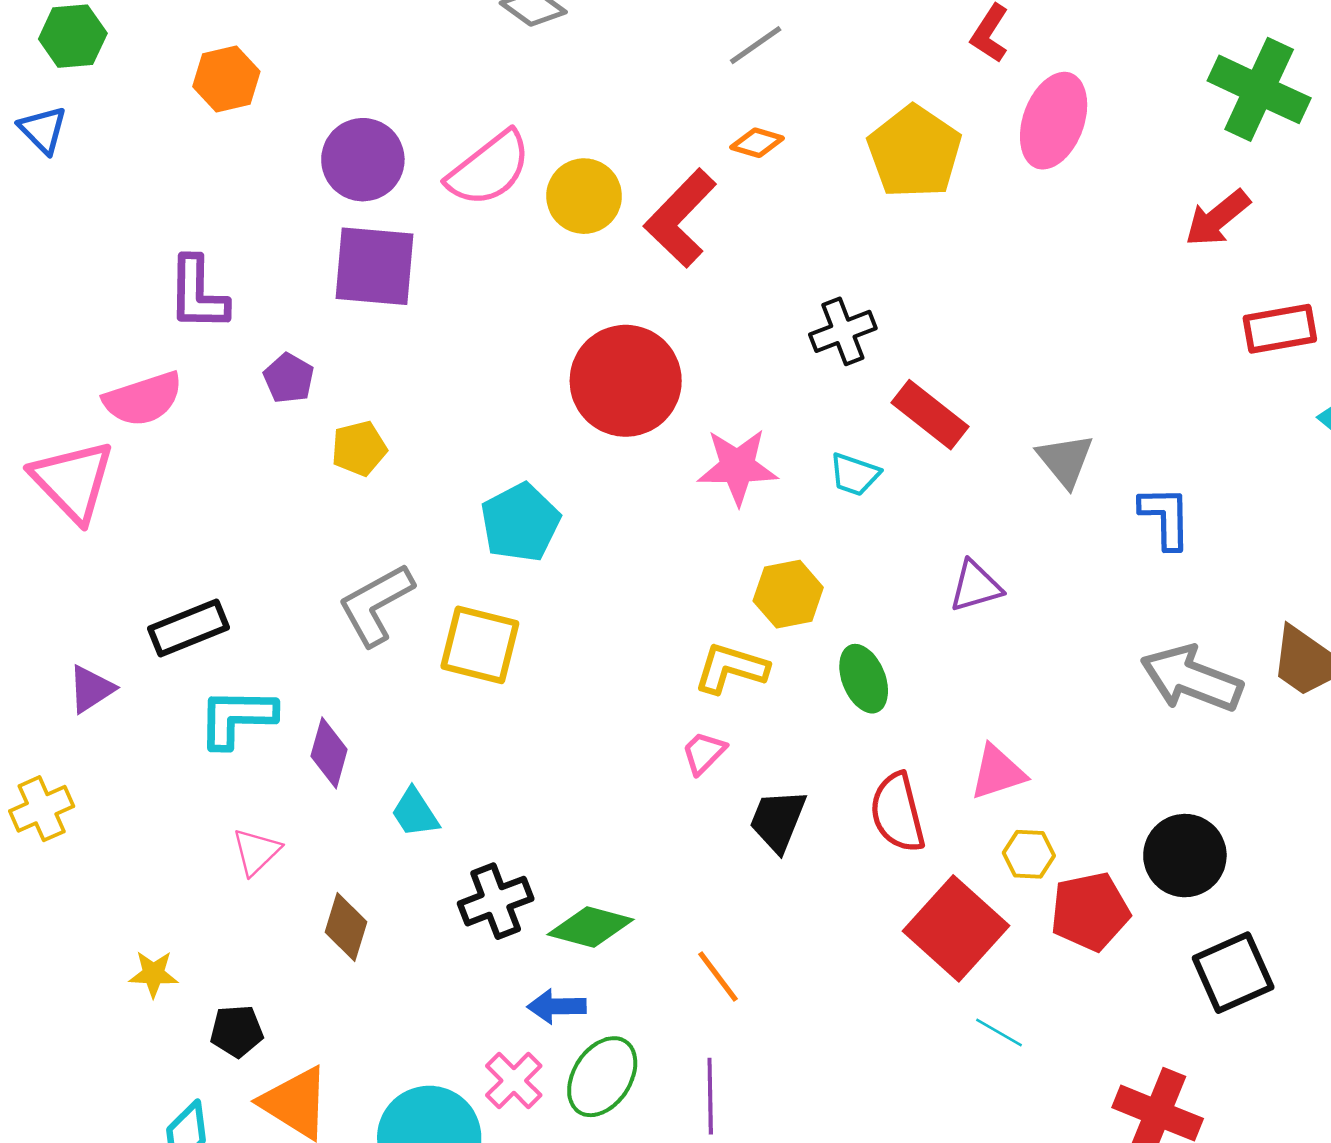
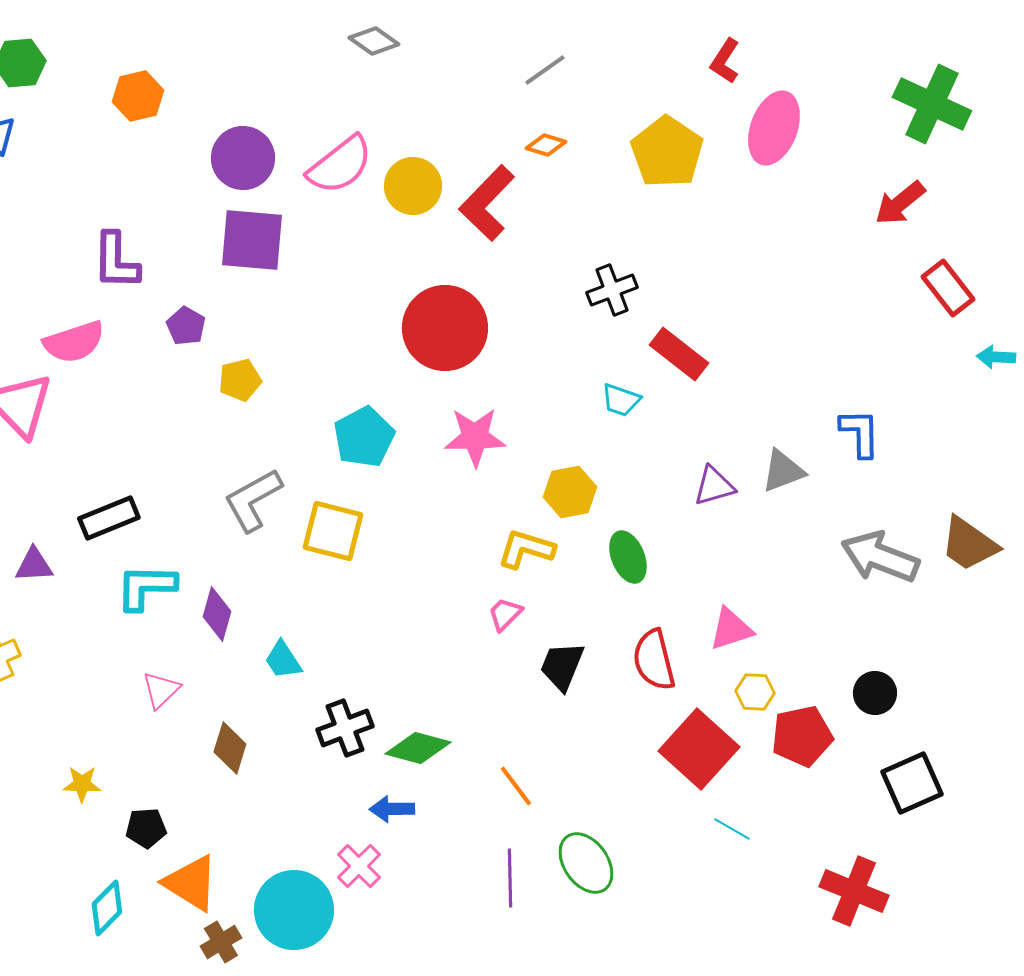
red rectangle: (1280, 329) -> (948, 288), turned 62
gray triangle: (1065, 460) -> (783, 471), moved, turned 48
pink star: (737, 467) -> (475, 437), moved
purple triangle: (91, 689) -> (34, 565), turned 30
black circle: (1185, 856) -> (875, 693), size x0.7
green ellipse: (602, 1077) -> (586, 863), moved, turned -68

